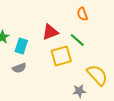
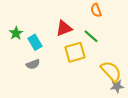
cyan rectangle: (21, 46) -> (35, 42), turned -49
gray star: (79, 91) -> (117, 86), moved

